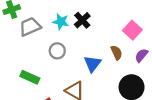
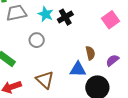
pink square: (132, 30) -> (110, 20), moved
blue triangle: (92, 64) -> (78, 69), moved, turned 42

